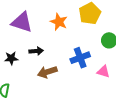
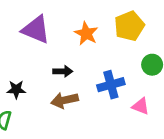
black arrow: (36, 51) -> (63, 71), moved
black star: (11, 58) -> (16, 90), moved

